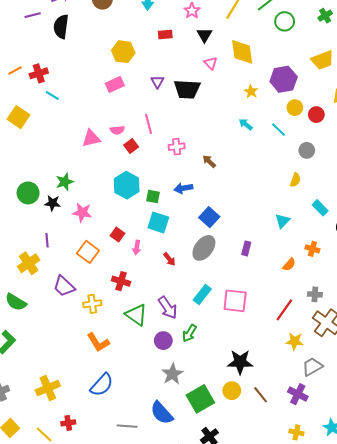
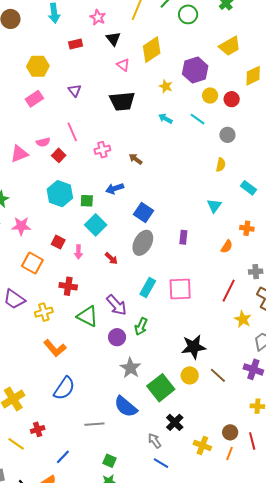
yellow diamond: (242, 52) -> (152, 50), turned 72
black trapezoid: (187, 89) -> (122, 101), moved
cyan square: (158, 223) -> (96, 225), turned 35
yellow star: (295, 341) -> (243, 319), turned 30

